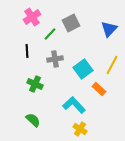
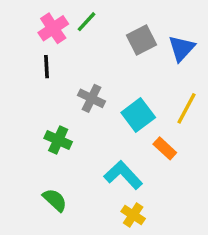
gray square: (71, 23) -> (142, 40), moved
green line: (50, 34) -> (86, 22), moved
black line: (27, 51) -> (46, 67), moved
gray cross: (55, 59) -> (91, 98), turned 35

